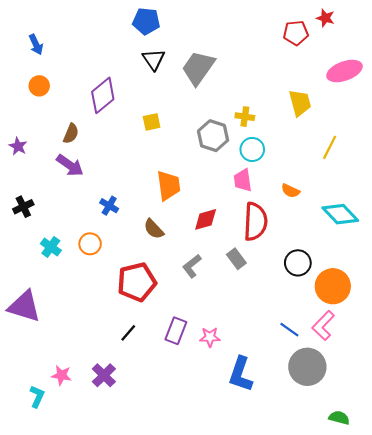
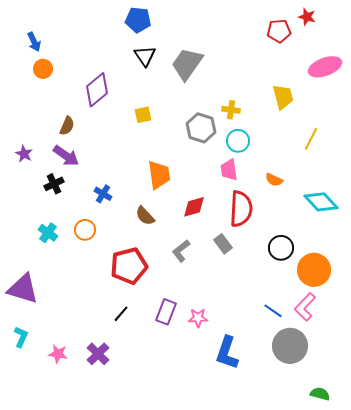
orange circle: (39, 86) -> (43, 69), moved
purple star: (18, 146) -> (24, 154), moved
black cross: (23, 207) -> (54, 184), moved
cyan L-shape: (37, 396) -> (21, 337), moved

